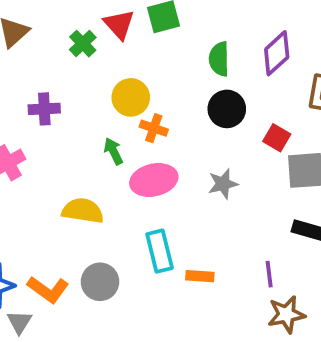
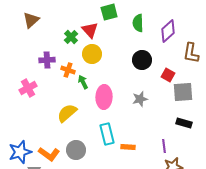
red triangle: (119, 24) -> (90, 30), moved
green cross: (83, 44) -> (71, 37), moved
green semicircle: (219, 59) -> (138, 23), moved
orange cross: (154, 128) -> (68, 70), moved
pink ellipse: (154, 180) -> (104, 97), turned -75
yellow semicircle: (83, 211) -> (67, 113), turned -50

